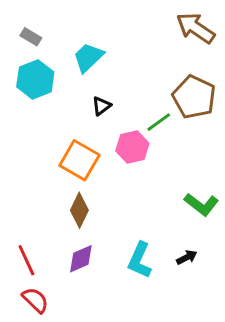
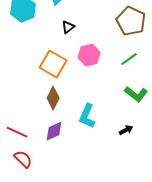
green line: (159, 122) -> (129, 59), moved
red line: (26, 260) -> (17, 132), turned -40
cyan L-shape: (140, 260) -> (87, 116), moved

